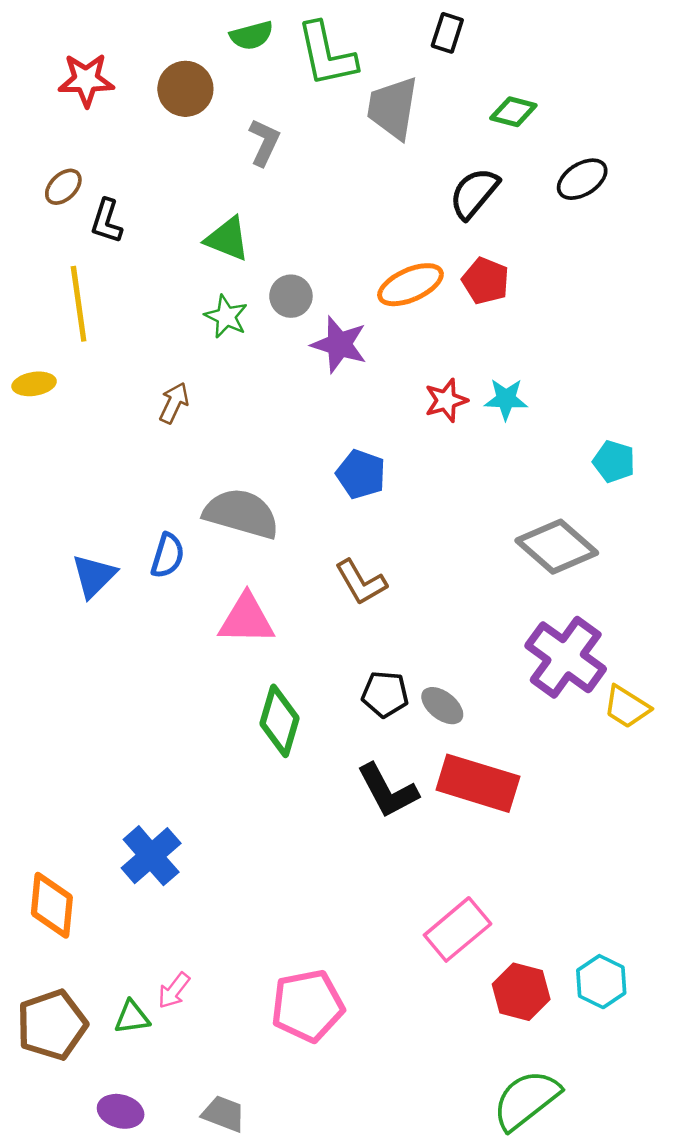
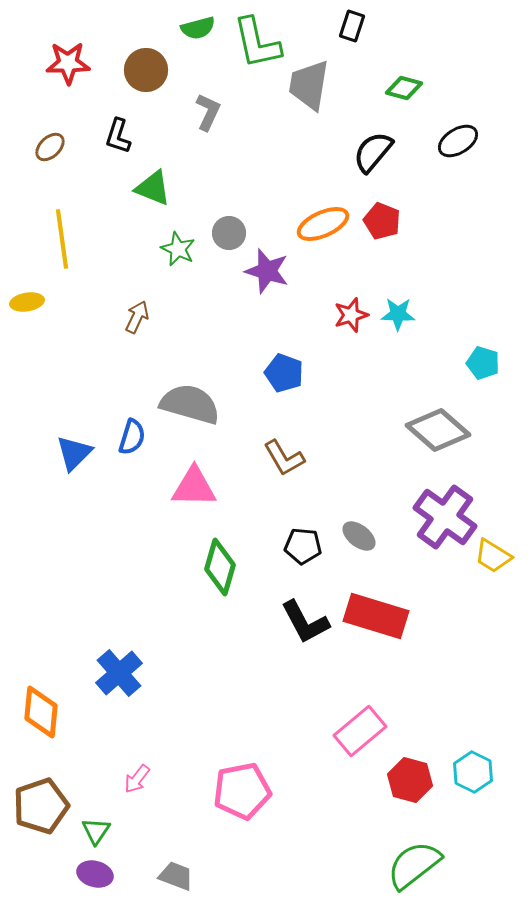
black L-shape: (107, 221) -> (118, 136), moved
green triangle: (227, 239) -> (153, 188), moved
gray ellipse: (442, 706) -> (359, 536), moved
green triangle: (132, 1017) -> (96, 831), moved, turned -48

